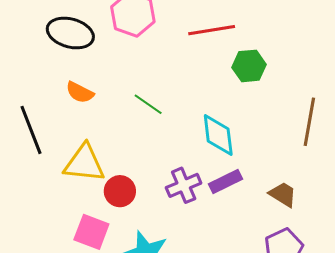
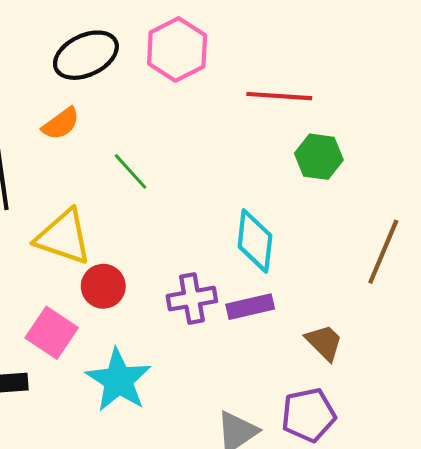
black ellipse: (70, 33) -> (86, 55), turned -54
orange semicircle: (80, 92) -> (61, 124), moved, turned -76
green line: (148, 104) -> (130, 171), moved

